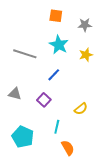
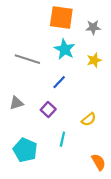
orange square: (56, 16) -> (61, 18), size x1.6
gray triangle: (15, 94) -> (16, 103), turned -32
orange semicircle: (68, 148) -> (99, 162), moved

